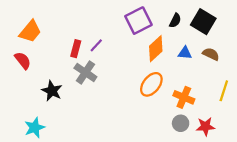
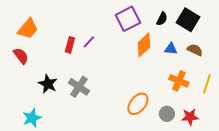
gray cross: (85, 72) -> (79, 87), moved
orange ellipse: (151, 84) -> (138, 104), moved
orange cross: (184, 97) -> (179, 81), moved

